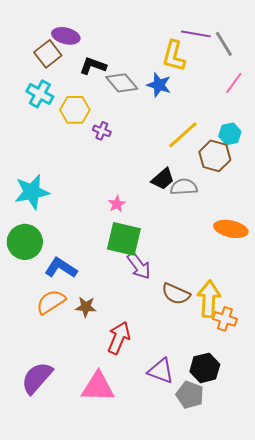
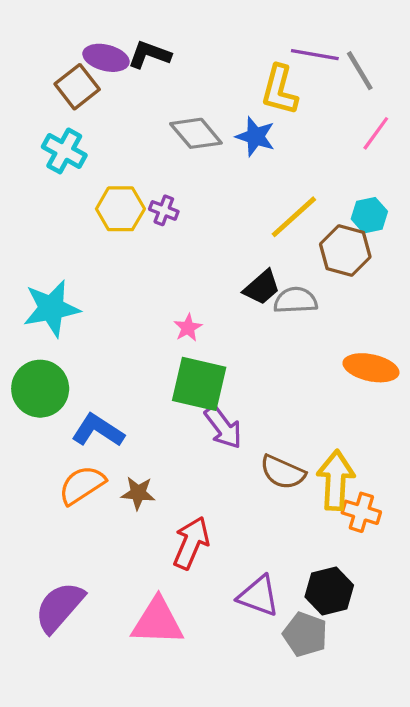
black L-shape: (93, 66) -> (149, 55), moved
yellow hexagon: (75, 110) -> (120, 209), moved

